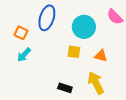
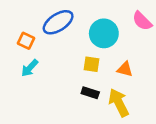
blue ellipse: (47, 18) -> (58, 22), turned 40
black rectangle: (65, 88) -> (90, 93), moved

